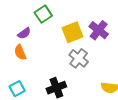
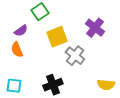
yellow square: (73, 32) -> (57, 37), moved
cyan square: (17, 89) -> (14, 86), turned 35

